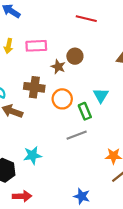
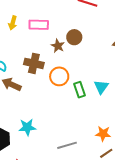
cyan triangle: (101, 95) -> (101, 87), moved
gray line: (77, 135) -> (67, 145), moved

